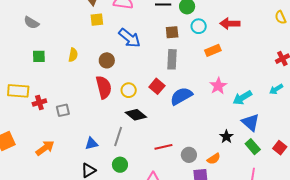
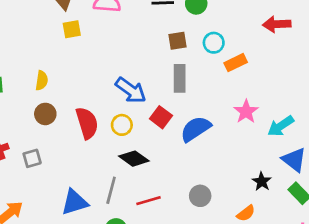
red arrow: (230, 24) -> (277, 24), moved
cyan circle: (199, 26) -> (214, 43), moved
blue arrow: (130, 38) -> (131, 90), moved
brown circle: (107, 60) -> (45, 114), moved
blue triangle: (91, 144) -> (75, 202), size x1.5
red line: (163, 147) -> (148, 201), moved
gray circle: (189, 155) -> (200, 196), moved

